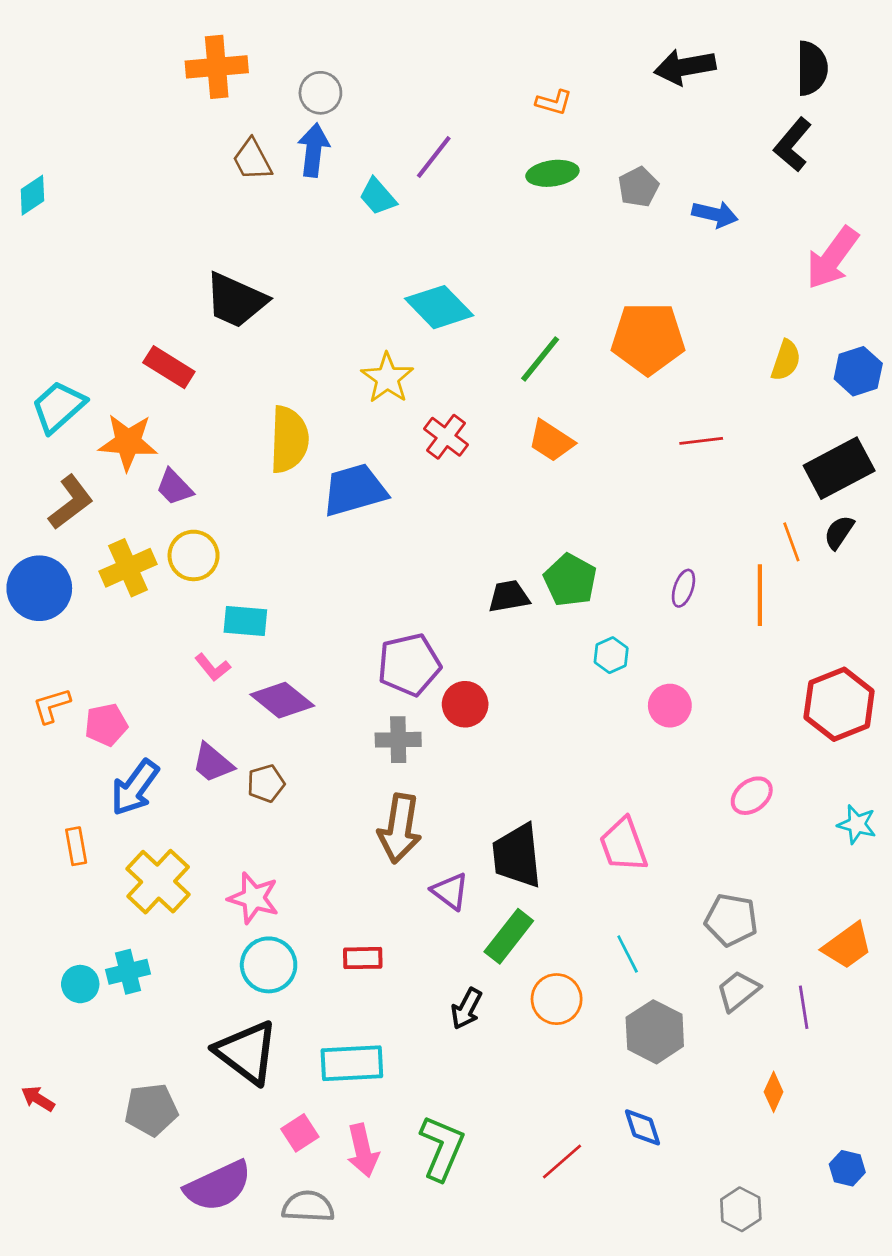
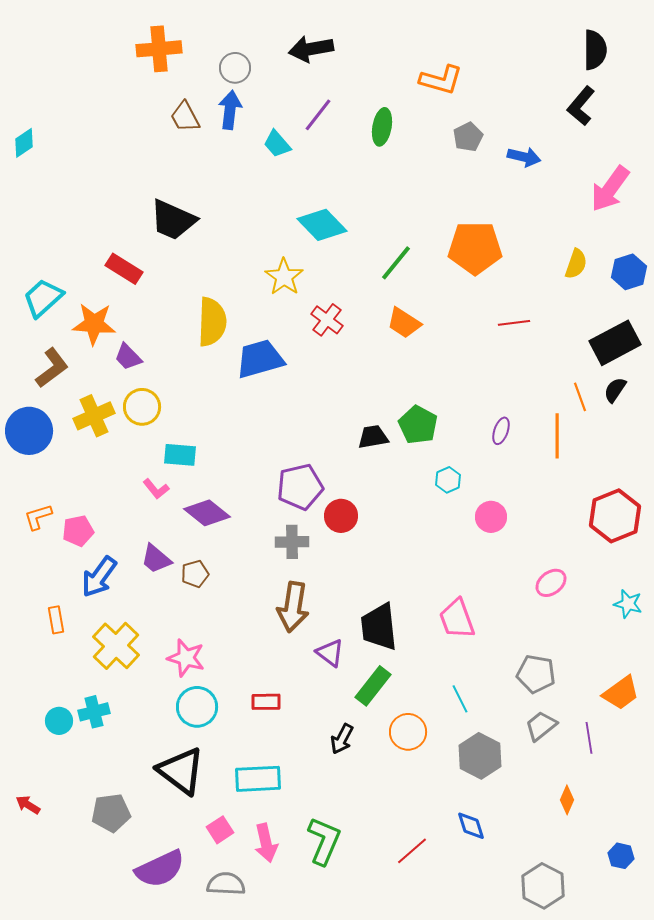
black arrow: (685, 67) -> (311, 49), moved
orange L-shape: (554, 102) -> (441, 80), moved, size x1.6
green ellipse: (552, 173) -> (382, 127), moved, turned -72
gray hexagon: (741, 1209) -> (543, 886), size x1.4

